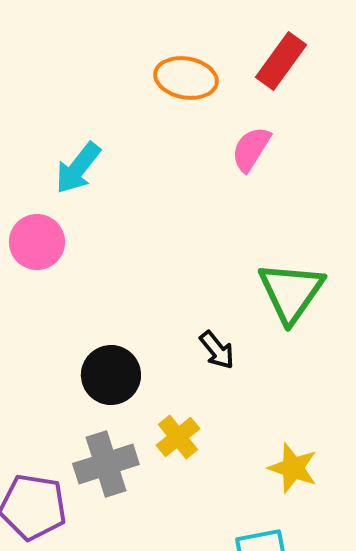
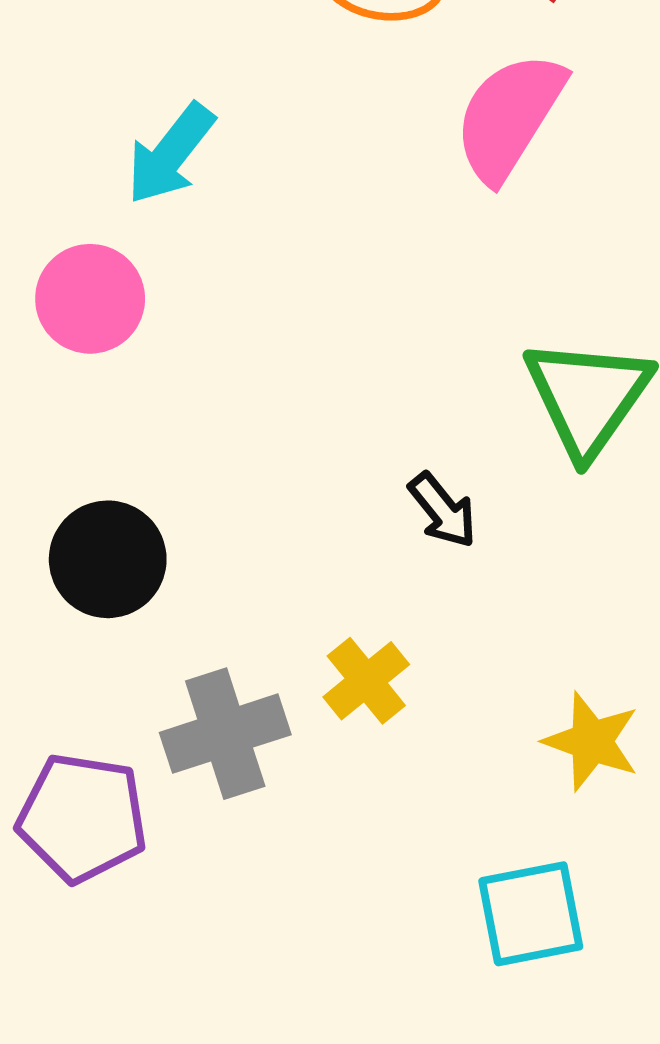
pink semicircle: (251, 149) -> (509, 117), size x1.5
black circle: (111, 375) -> (108, 559), moved

